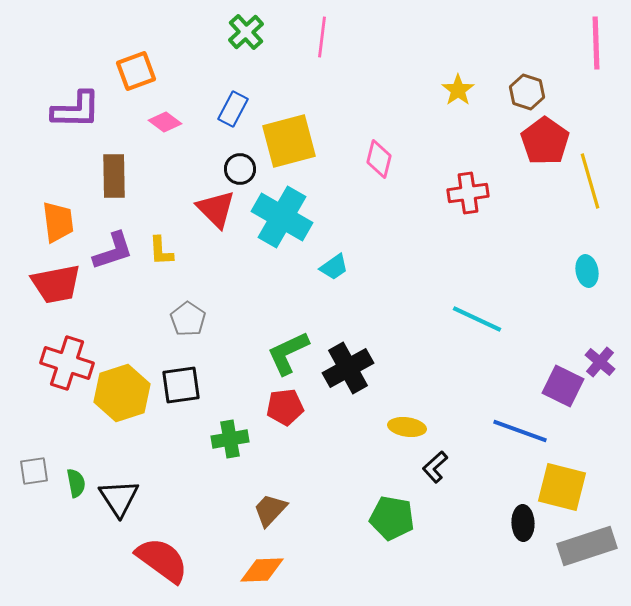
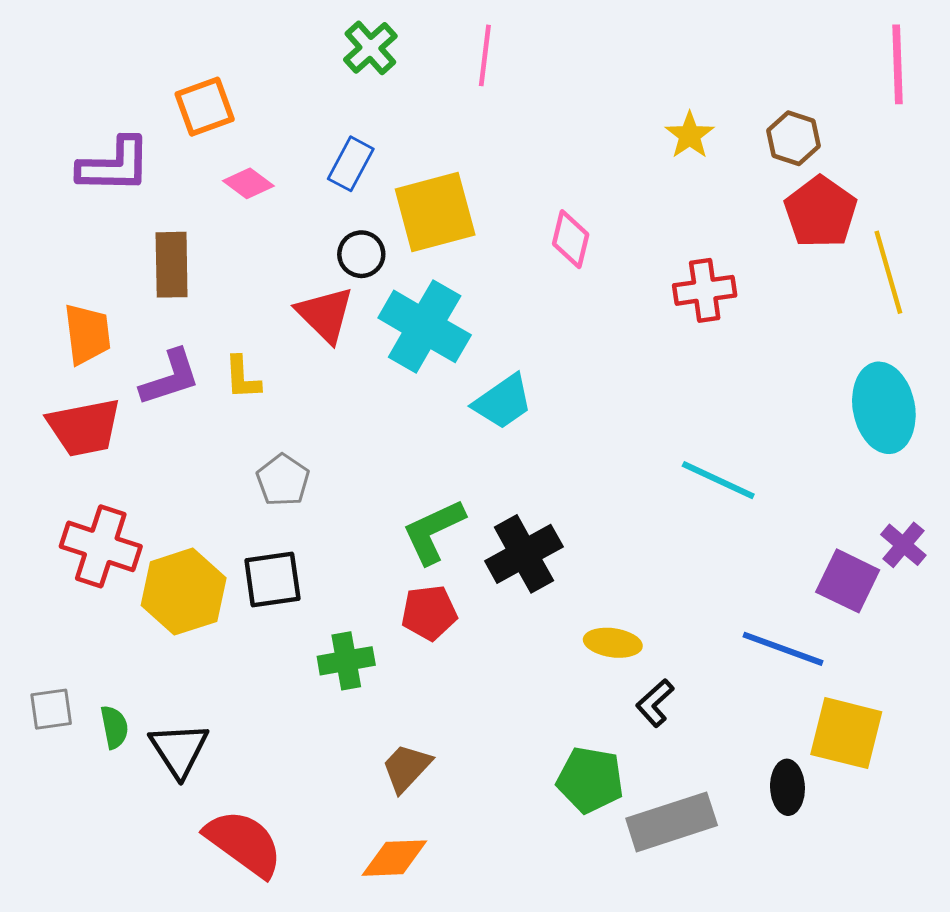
cyan trapezoid: (334, 267) -> (503, 402), size x1.4
cyan ellipse: (587, 271) -> (884, 408), size x1.8
gray rectangle: (587, 546) -> (672, 822), moved

